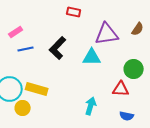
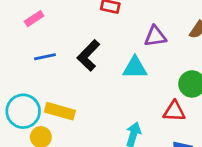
pink rectangle: (16, 32) -> (34, 19), moved
purple triangle: (107, 34) -> (155, 36), size x0.7

